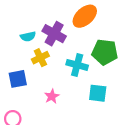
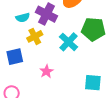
cyan cross: (77, 65) -> (69, 42), turned 30
cyan square: (98, 93) -> (93, 83), moved

